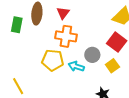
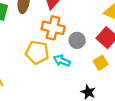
gray circle: (92, 55) -> (77, 40), moved

